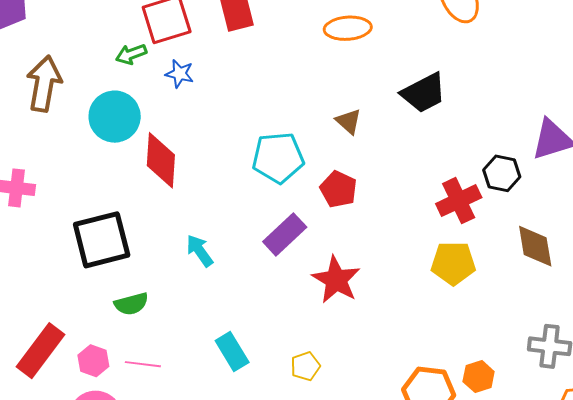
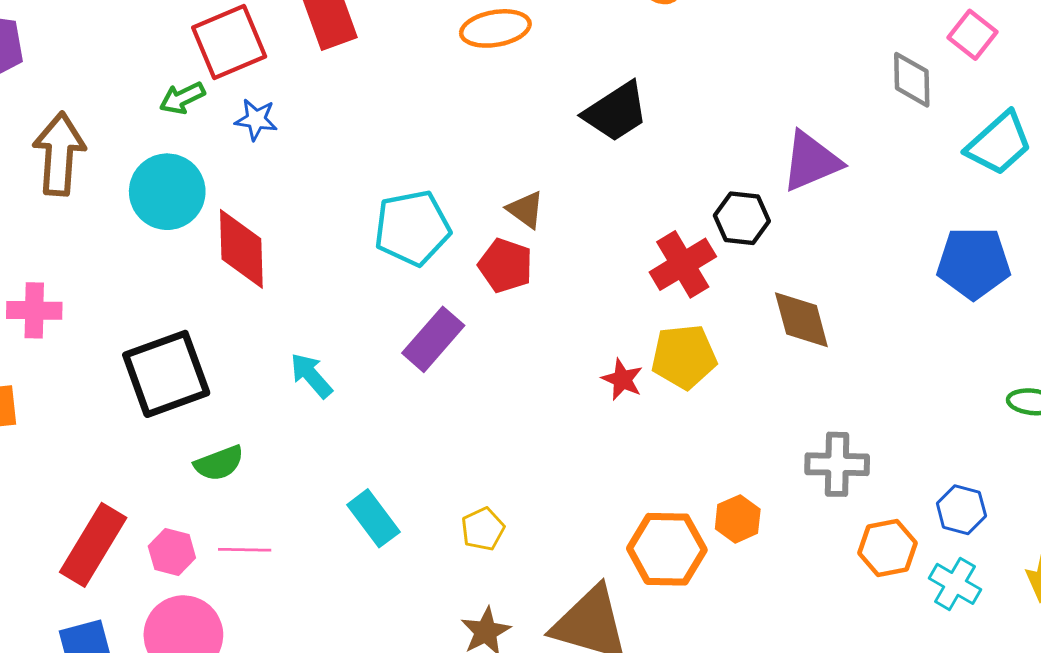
brown triangle: (349, 121) -> (526, 210), moved
red star: (336, 280) -> (622, 379), moved, size x0.6

